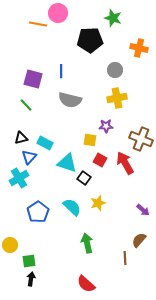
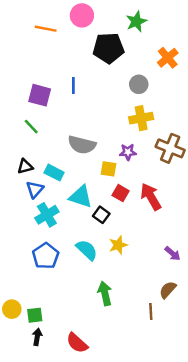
pink circle: (58, 13) -> (82, 15), moved
green star: (113, 18) -> (136, 21), turned 30
orange cross: (139, 48) -> (168, 58), turned 36
gray semicircle: (70, 100) -> (82, 145), moved
brown cross: (141, 139) -> (170, 148), moved
cyan cross: (19, 178) -> (47, 215), moved
yellow circle: (10, 245) -> (12, 309), moved
red semicircle: (86, 284) -> (77, 343), moved

